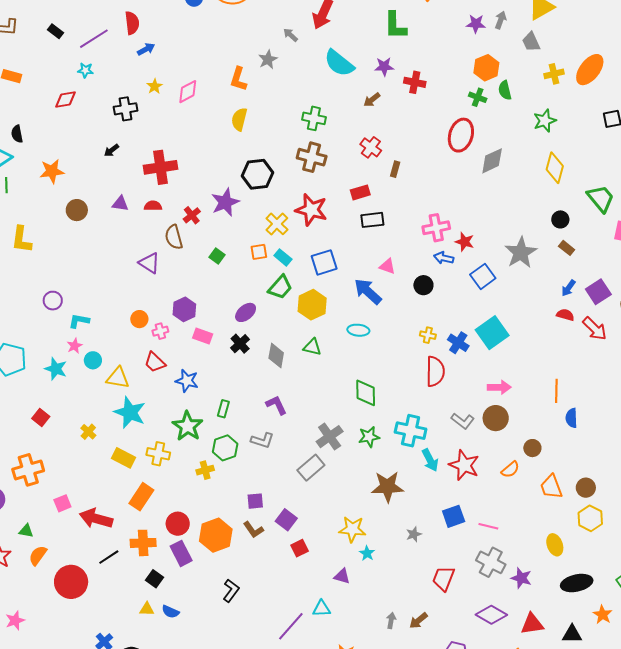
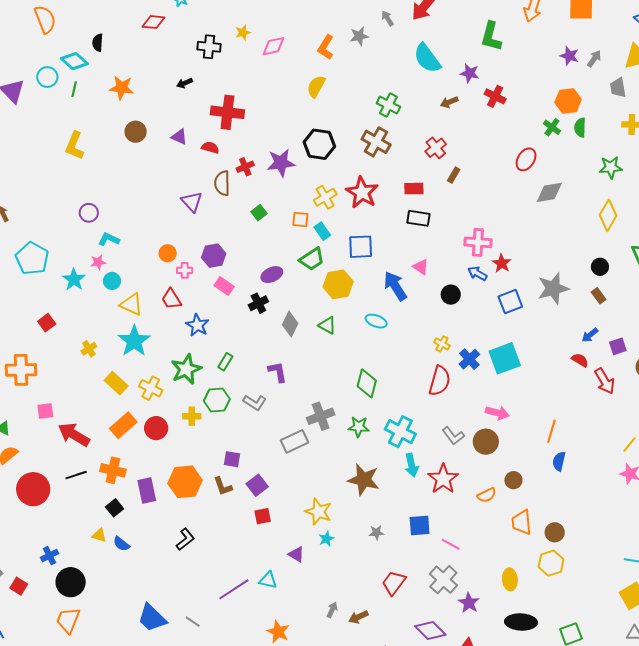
red ellipse: (461, 135) -> (526, 159), size x0.7
purple square: (598, 292) -> (618, 346), size x0.7
red circle: (178, 524) -> (156, 428), moved

